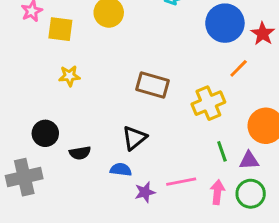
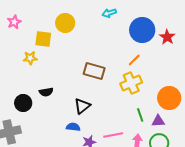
yellow square: (60, 29) -> (43, 39), moved
orange line: (239, 68) -> (134, 60), moved
yellow star: (69, 76) -> (30, 58), moved
black semicircle: (80, 153) -> (46, 92), moved

